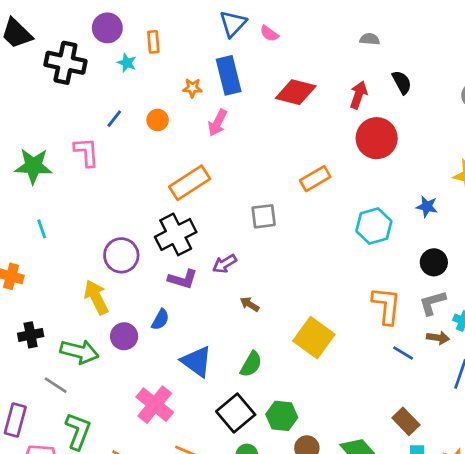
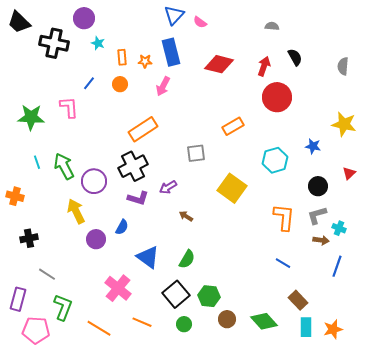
orange rectangle: (153, 42) -> (122, 57), moved
yellow square: (314, 338) -> (232, 188), moved
green arrow: (79, 352) -> (64, 166), moved, turned -132
blue line: (403, 353) -> (283, 263), moved

